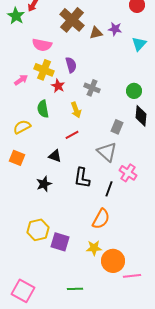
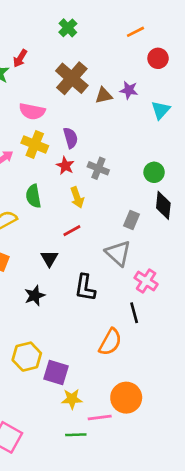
red star: (58, 86) -> (65, 166), moved
black triangle: (55, 156) -> (49, 258), turned 40
black line: (109, 189) -> (134, 313), moved, turned -35
yellow star: (94, 248) -> (72, 399), moved
pink line: (132, 276) -> (100, 418), moved

